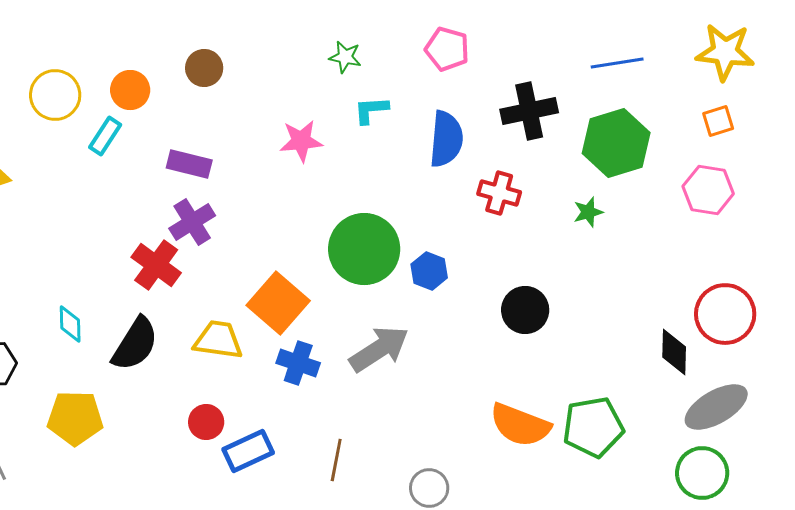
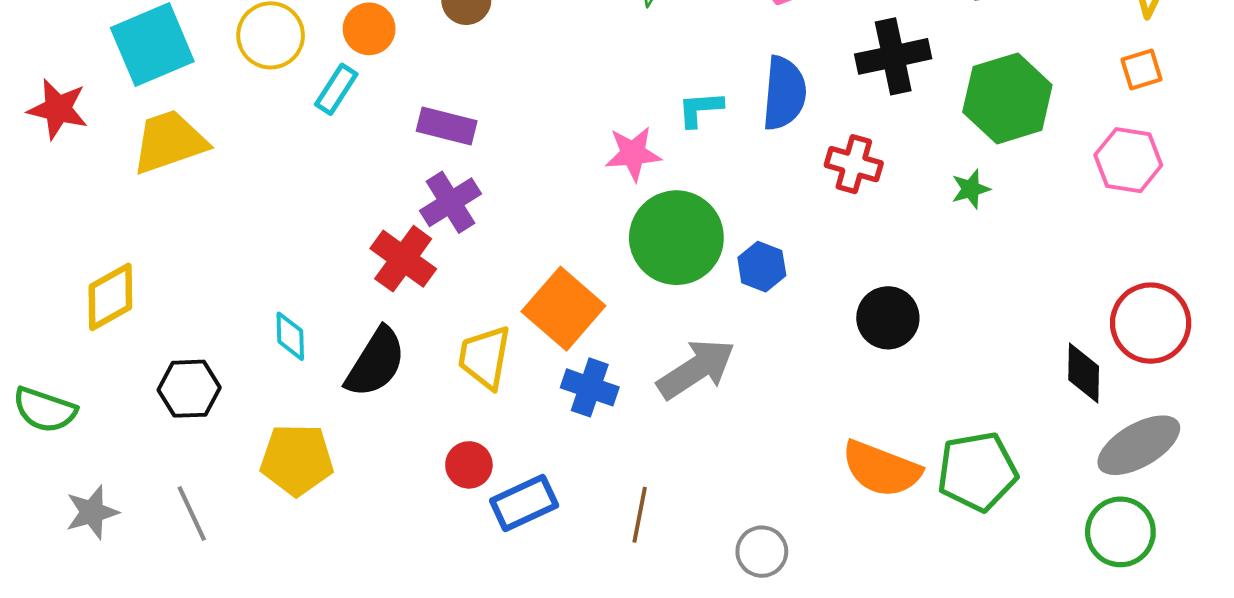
cyan L-shape: (371, 110) -> (700, 109), moved
pink star: (301, 141) -> (633, 154), moved
yellow trapezoid: (218, 340) -> (485, 357), turned -88

